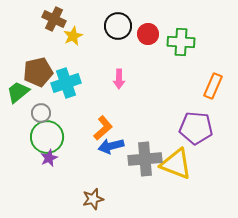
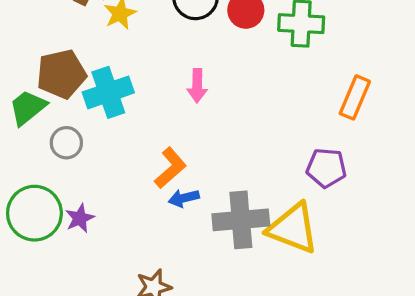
purple pentagon: (196, 128) -> (326, 168), size x0.7
green circle: (47, 137) -> (34, 213), moved
blue arrow: (111, 146) -> (184, 198), size x0.7

